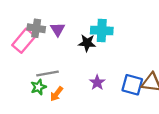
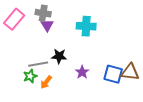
gray cross: (36, 28) -> (43, 13), moved
pink rectangle: (24, 41) -> (14, 19), moved
black star: (87, 43) -> (59, 56), moved

